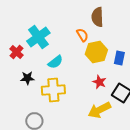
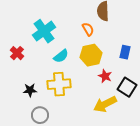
red cross: (16, 52) -> (17, 53), moved
yellow hexagon: (96, 52) -> (91, 55), moved
black star: (27, 78) -> (30, 90), moved

